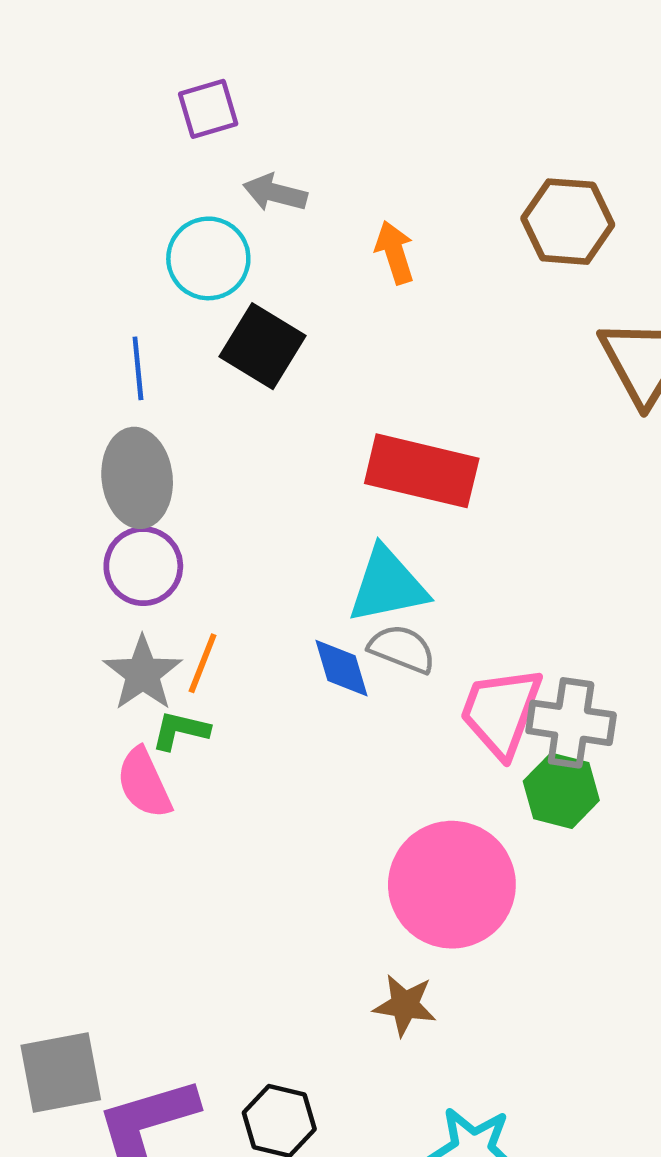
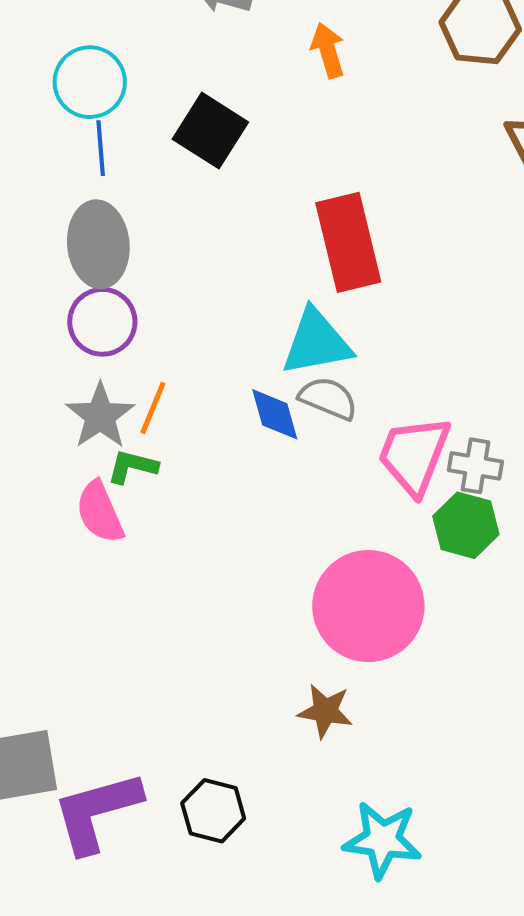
cyan circle: (208, 258) -> (90, 82), moved
red rectangle: (422, 471) -> (348, 242), turned 62
gray cross: (571, 723) -> (475, 466), size x0.7

